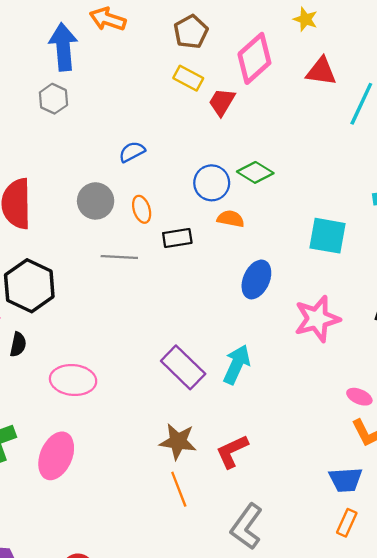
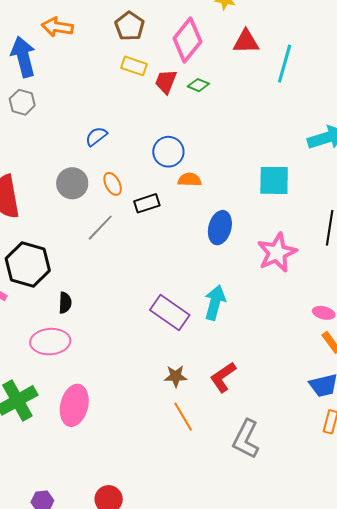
green diamond: (255, 172) -> (198, 85), moved, size x0.7
gray line: (119, 257) -> (100, 228), turned -40
black semicircle: (18, 344) -> (65, 303), moved
pink ellipse: (73, 380) -> (50, 342), moved
brown star: (178, 441) -> (176, 376), size x0.7

